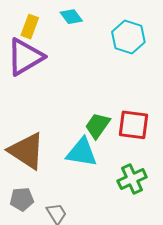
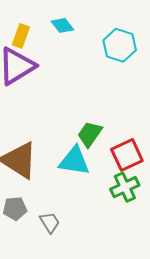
red square: (134, 125) -> (127, 155), moved, turned -32

